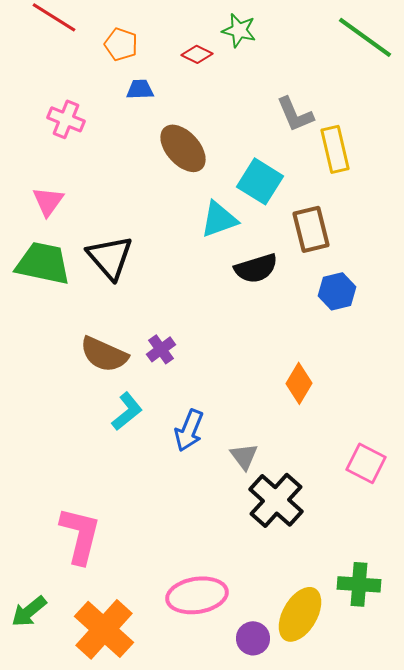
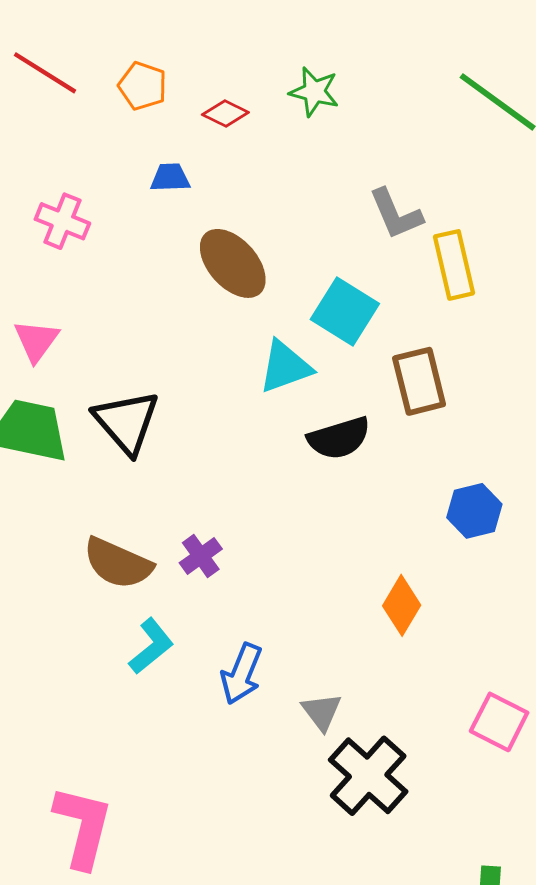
orange pentagon: (121, 44) -> (143, 86), moved
red diamond: (197, 54) -> (225, 114), moved
blue hexagon: (337, 291) -> (474, 511), moved

